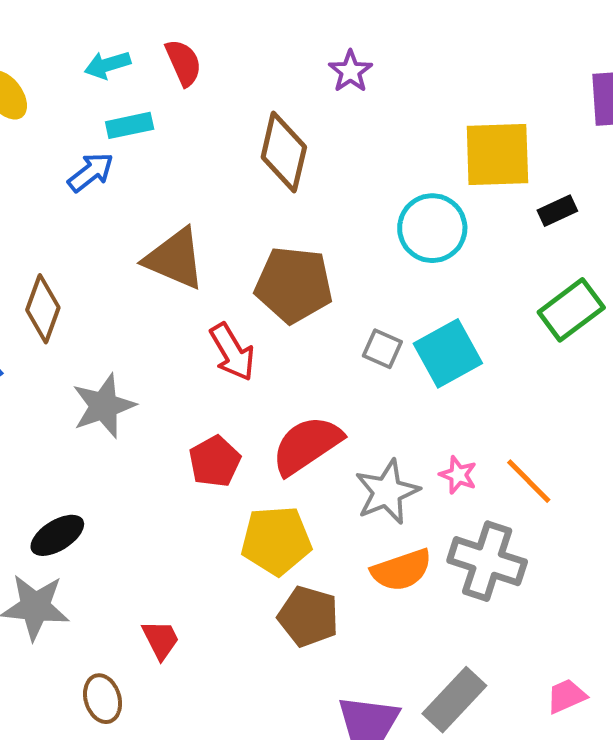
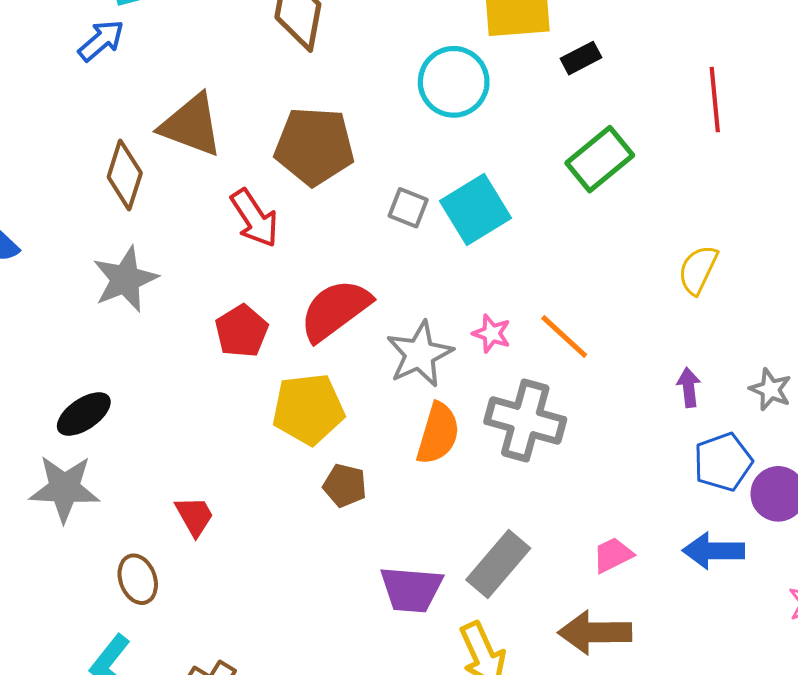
brown diamond: (43, 309) -> (125, 175), moved
orange semicircle: (401, 570) -> (438, 434), turned -52
brown pentagon: (308, 616) -> (345, 485), size x0.7

